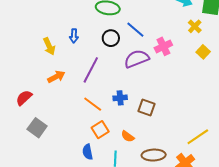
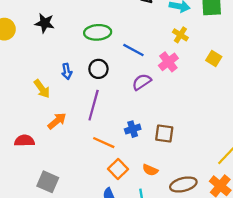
yellow cross: (195, 26) -> (180, 35), moved
black circle: (111, 38) -> (98, 69), moved
purple semicircle: (137, 59) -> (142, 82), size x0.7
red semicircle: (24, 98) -> (24, 141), moved, turned 54

